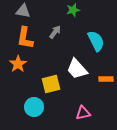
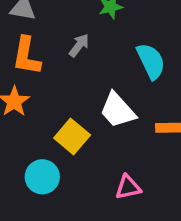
yellow square: (51, 84) -> (72, 136), turned -36

